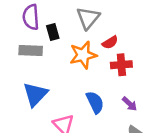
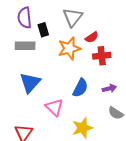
blue semicircle: (95, 102) -> (80, 88), turned 54
purple arrow: (130, 104) -> (109, 88), turned -56

